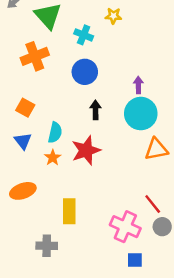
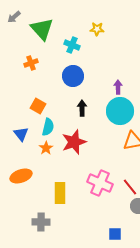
orange cross: (35, 56) -> (31, 63), size x0.6
orange square: (25, 108) -> (38, 106), moved
pink cross: (125, 227) -> (100, 183), moved

